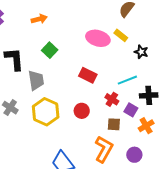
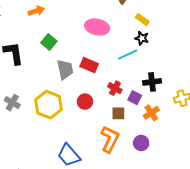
yellow rectangle: (121, 35) -> (142, 20), moved
gray trapezoid: (36, 80) -> (65, 69), moved
cyan line: (127, 80) -> (128, 55), moved

